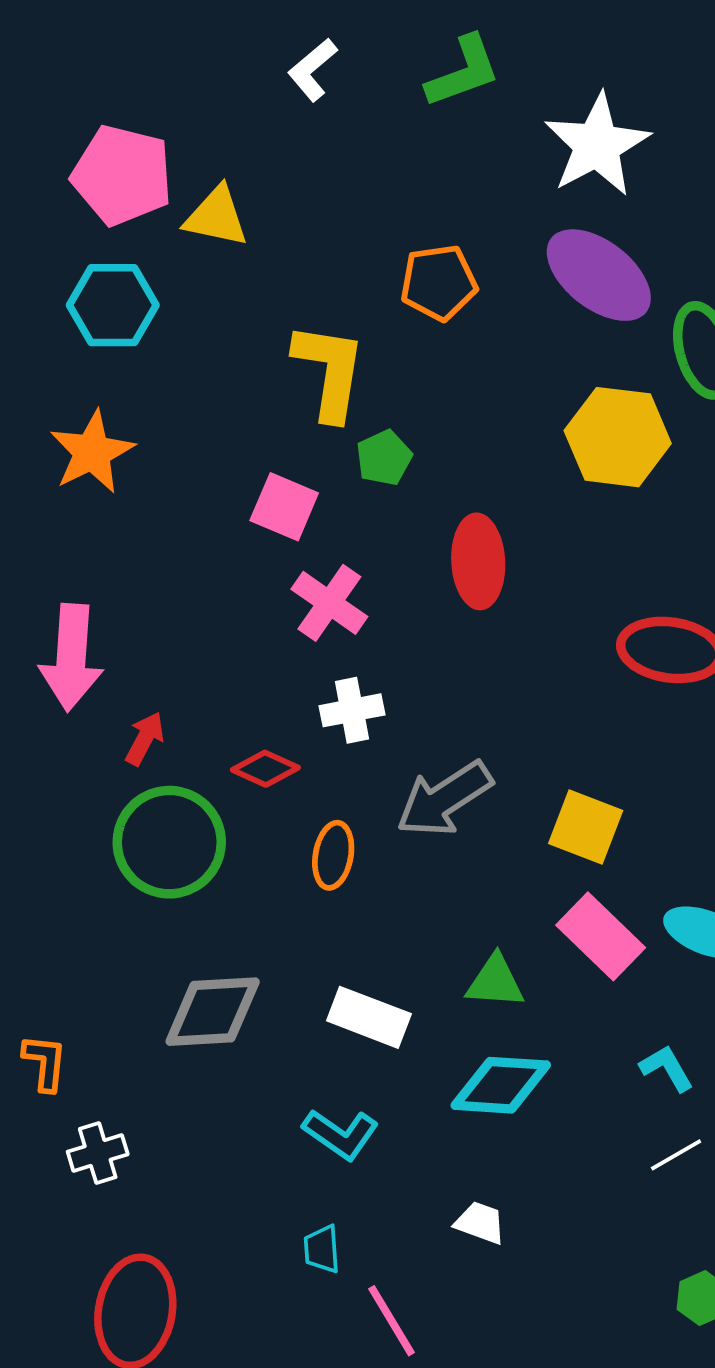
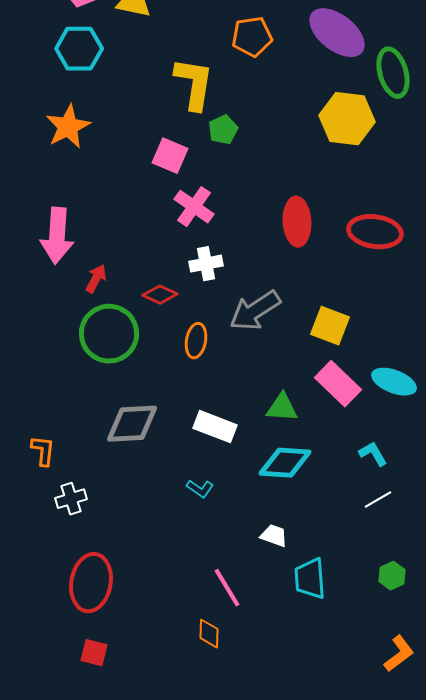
red ellipse: (478, 561) -> (297, 222), moved
cyan L-shape: (341, 1134) -> (200, 489), size x0.7
cyan trapezoid: (322, 1249) -> (310, 579), moved, size x1.6

